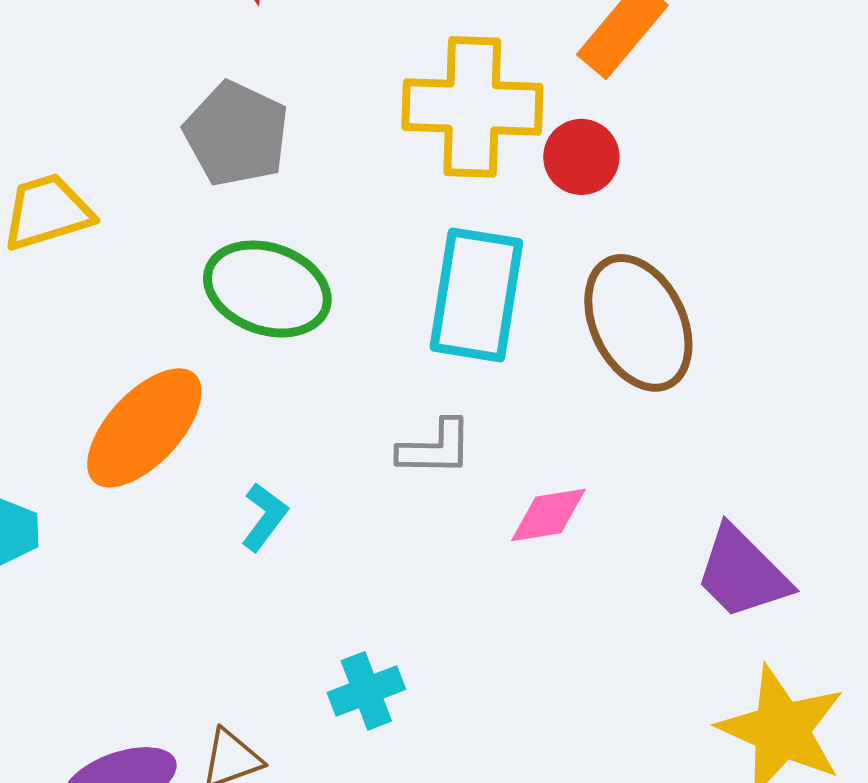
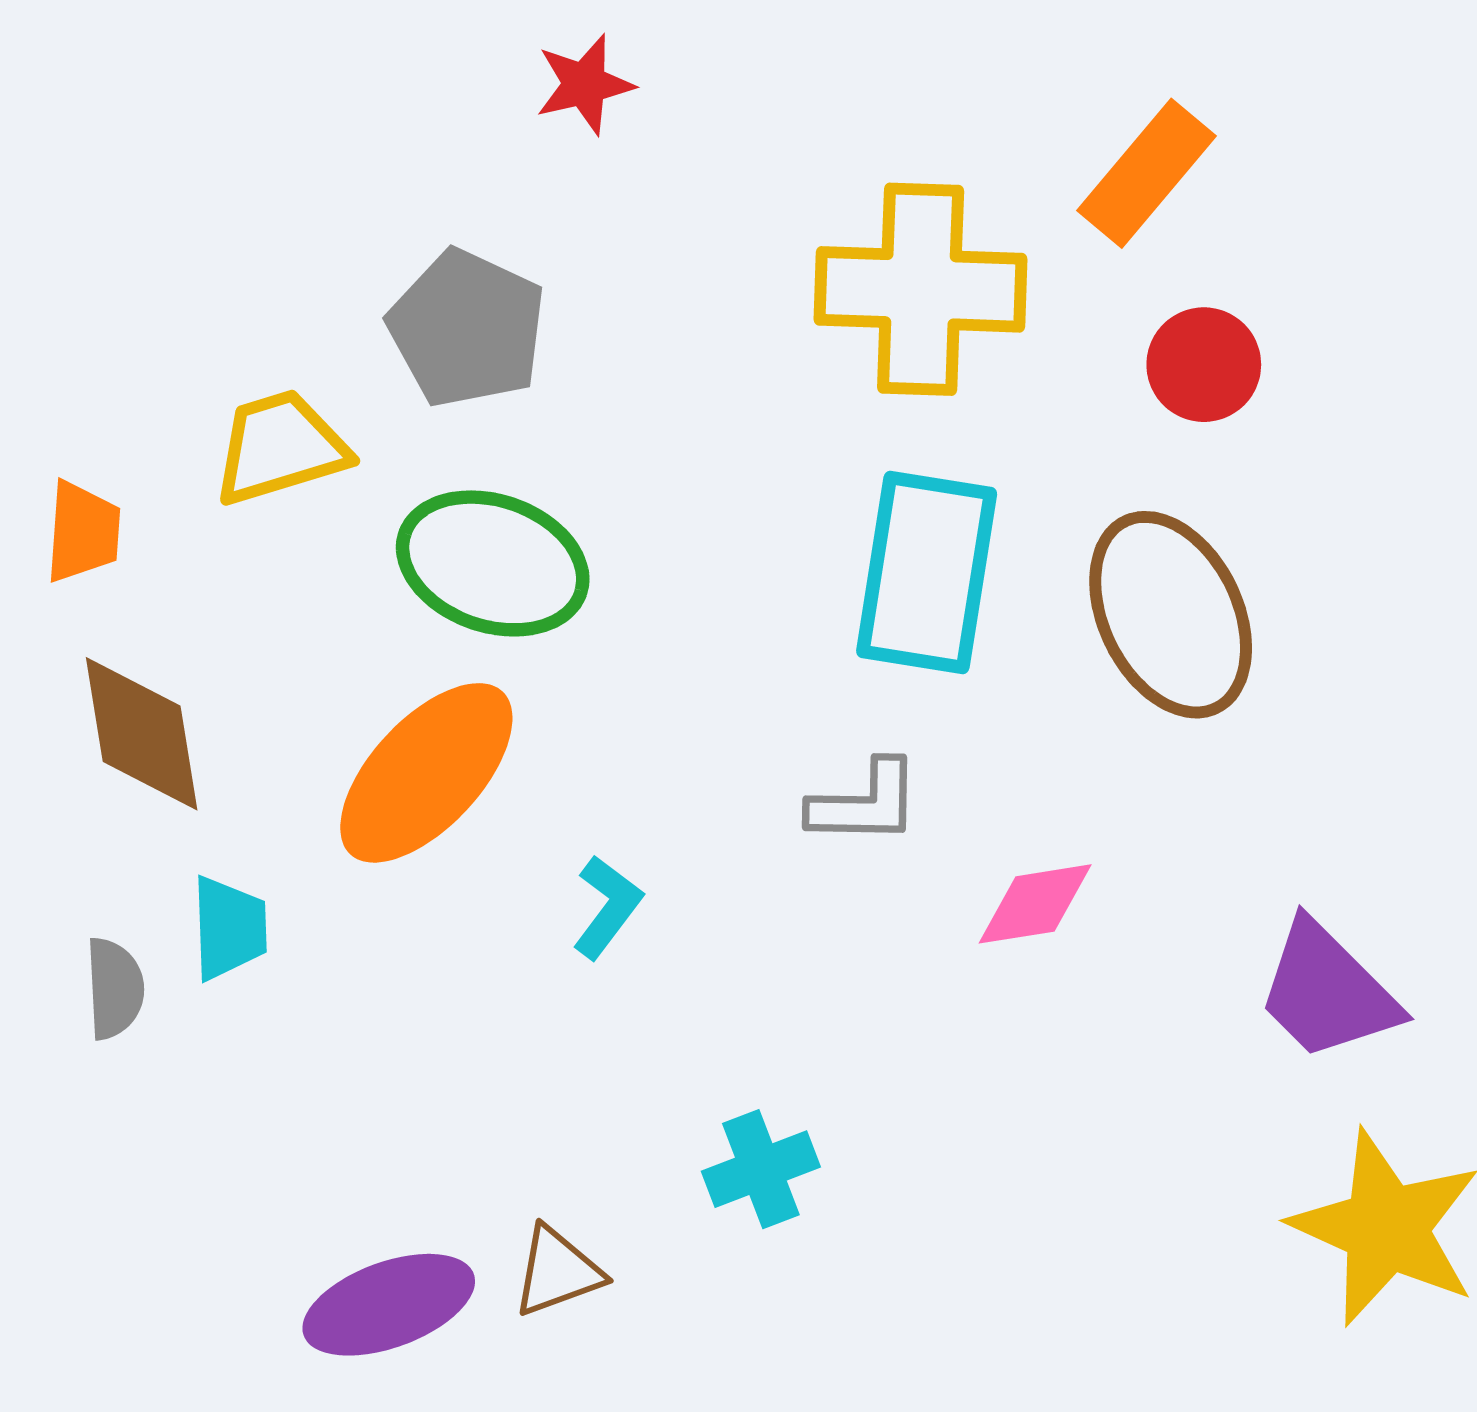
gray pentagon: (236, 134) -> (467, 328), moved
red circle: (581, 157) -> (1204, 365), moved
green ellipse: (267, 289) -> (493, 563), moved

